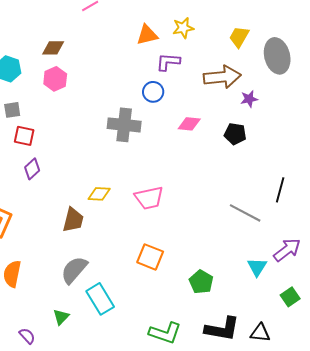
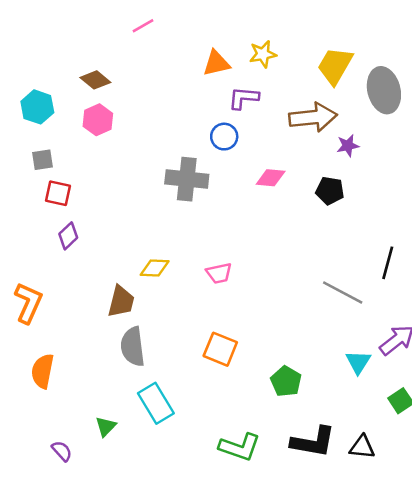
yellow trapezoid: (239, 37) -> (335, 66), size x1.4
brown diamond: (53, 48) -> (95, 80), turned 40
pink trapezoid: (149, 198) -> (219, 273), size x0.7
gray semicircle: (74, 270) -> (133, 347), moved, turned -48

